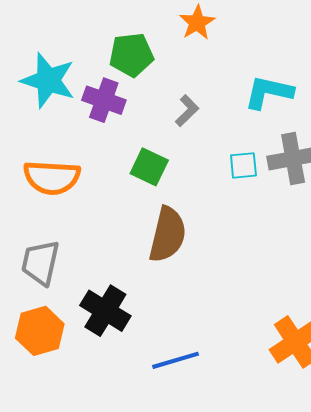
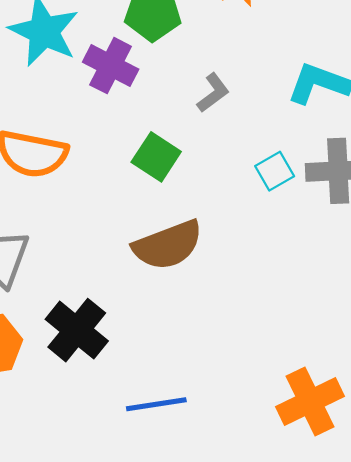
cyan square: (243, 165) -> (275, 171), turned -32
brown semicircle: (168, 235) -> (168, 245), turned 48

